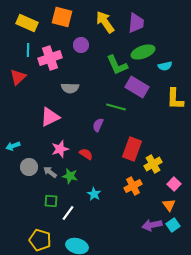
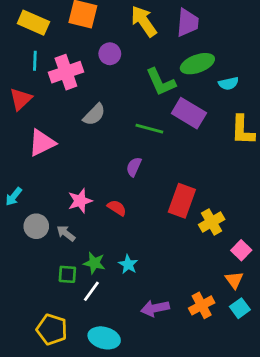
gray semicircle: (70, 88) -> (94, 115), turned -48
green line: (116, 107) -> (149, 129), moved
pink triangle: (50, 117) -> (42, 143), moved
cyan arrow: (13, 146) -> (14, 197), turned -32
green star: (70, 176) -> (94, 263), moved
orange cross: (133, 186) -> (202, 305), moved
purple arrow: (152, 225) -> (155, 308), moved

